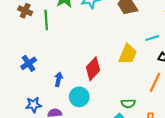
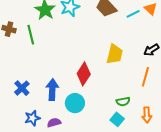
cyan line: (152, 38) -> (133, 14), moved
blue cross: (29, 63) -> (22, 88), moved
blue arrow: (59, 79) -> (52, 90), size x1.5

